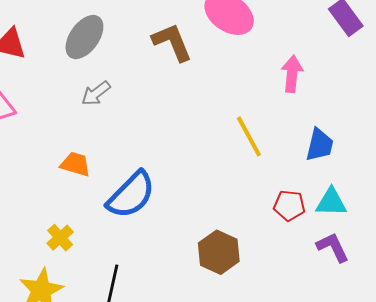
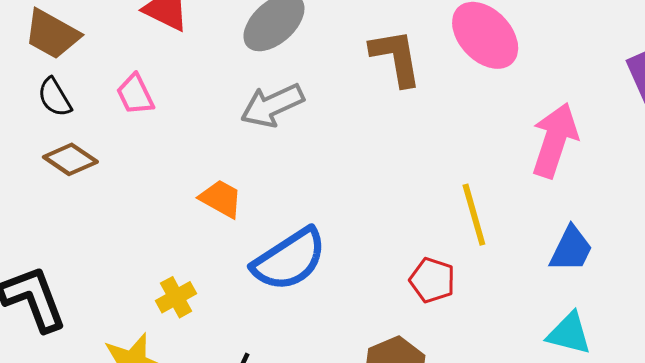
pink arrow: (292, 74) -> (555, 140), size x1.4
gray arrow: (96, 93) -> (272, 105), size x1.4
red pentagon: (289, 205) -> (432, 280), moved

